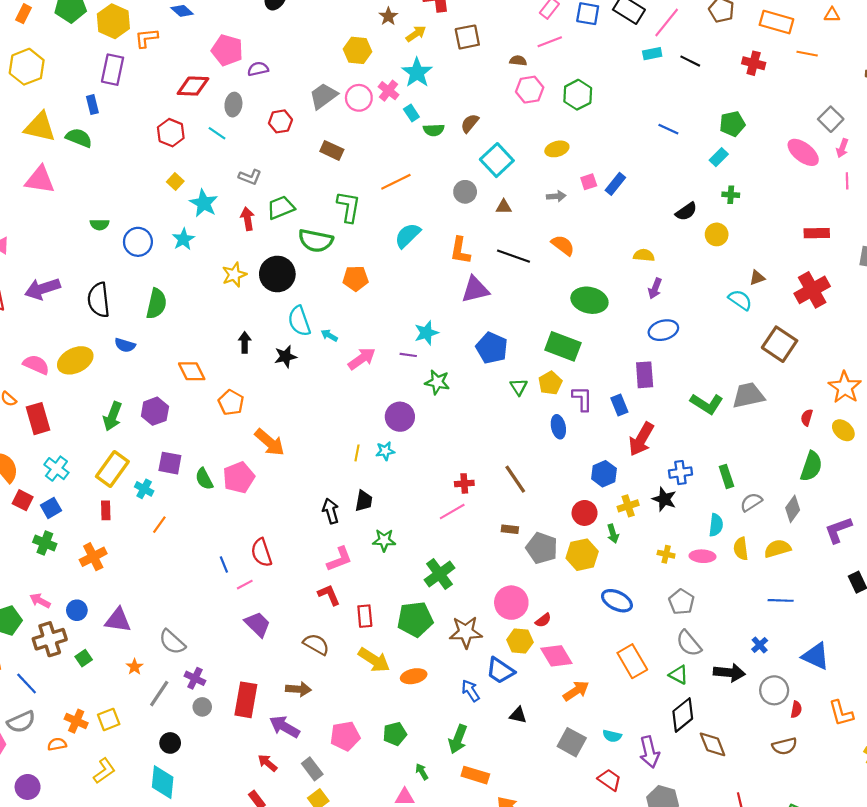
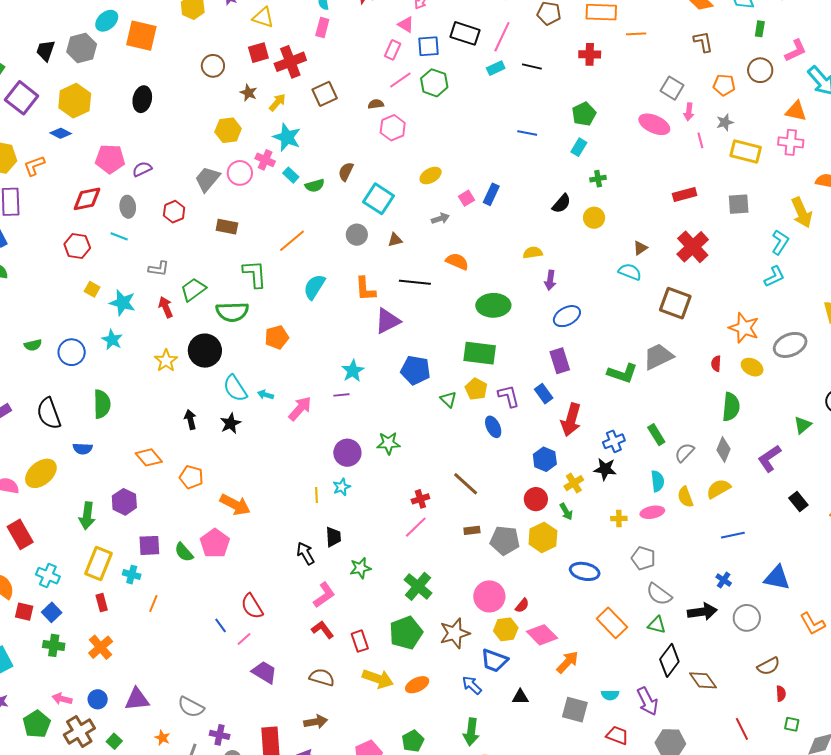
green hexagon: (578, 95) -> (434, 83), moved
green star: (437, 382) -> (388, 443), moved
red semicircle: (796, 709) -> (781, 694), moved

